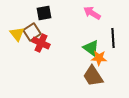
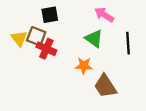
brown square: (32, 32) -> (36, 36), turned -36
green triangle: (91, 48) -> (94, 39), moved
orange star: (99, 58) -> (84, 66), moved

